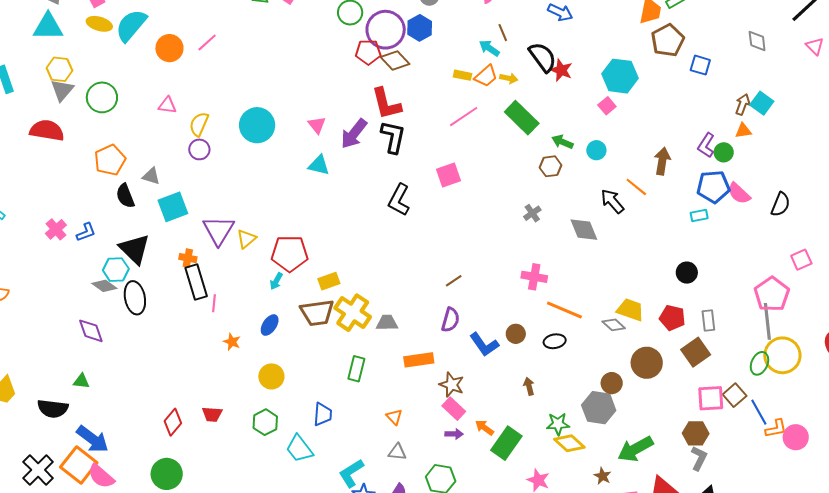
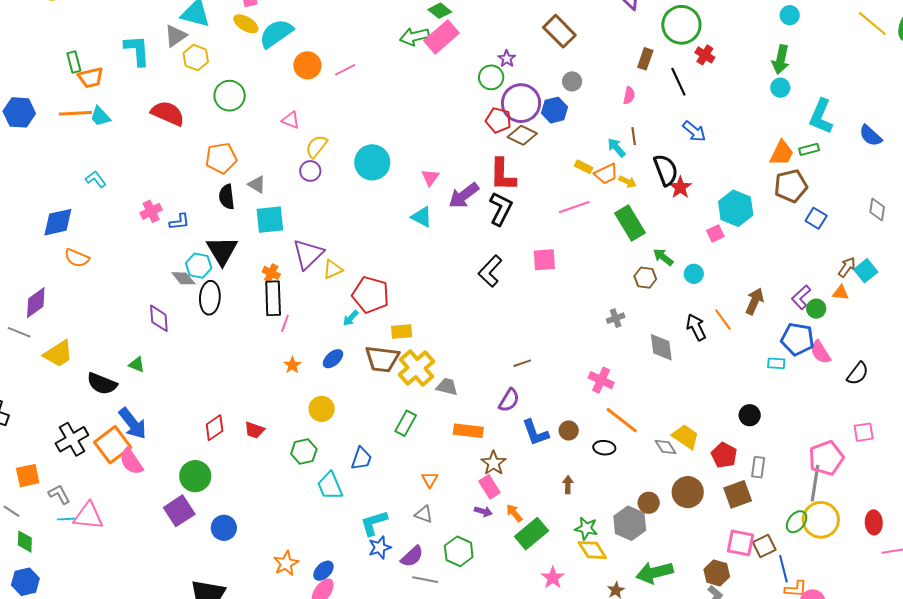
brown diamond: (395, 61) -> (522, 135), turned -36
gray triangle: (62, 90) -> (176, 36), moved

